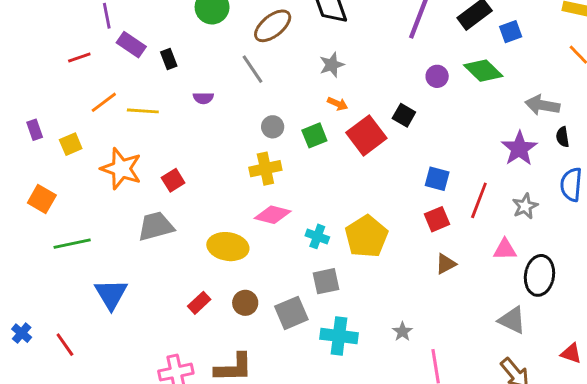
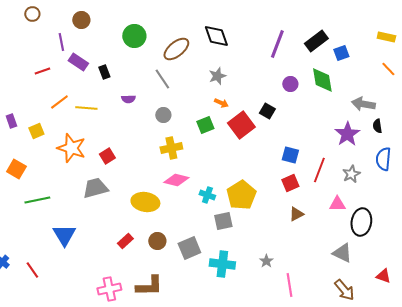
green diamond: (483, 71) -> (322, 80), turned 36
gray circle: (273, 127) -> (163, 115), moved
gray square: (326, 281) -> (223, 221), moved

